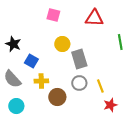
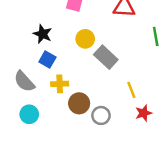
black star: (13, 44) -> (43, 34), moved
gray rectangle: (79, 59) -> (106, 57), turned -30
gray circle: (79, 83) -> (101, 115), moved

